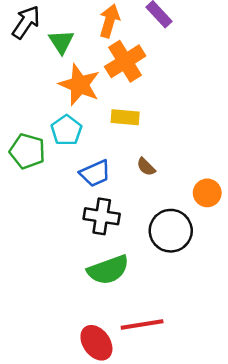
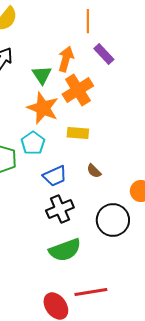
green triangle: (61, 42) -> (42, 75), moved
black cross: (102, 216) -> (60, 209), turned -32

